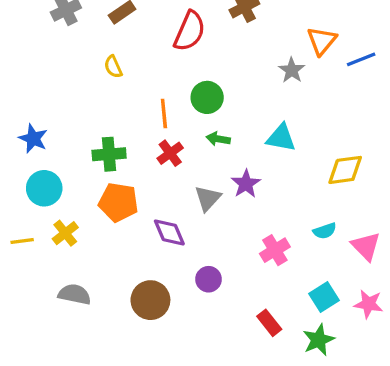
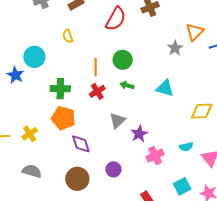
purple star: (246, 184) -> (139, 134), moved
cyan circle: (44, 188) -> (34, 57), moved
purple diamond: (169, 233) -> (81, 144), moved

